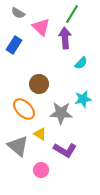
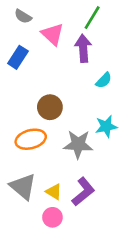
orange ellipse: (24, 109) -> (31, 139), turned -60
yellow triangle: (40, 134) -> (54, 192), moved
purple L-shape: (65, 150) -> (83, 192), turned -70

